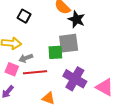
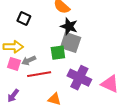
black star: (77, 19) -> (69, 26), moved
gray square: (69, 43) -> (71, 42), turned 30
pink square: (12, 69) -> (14, 64), moved

